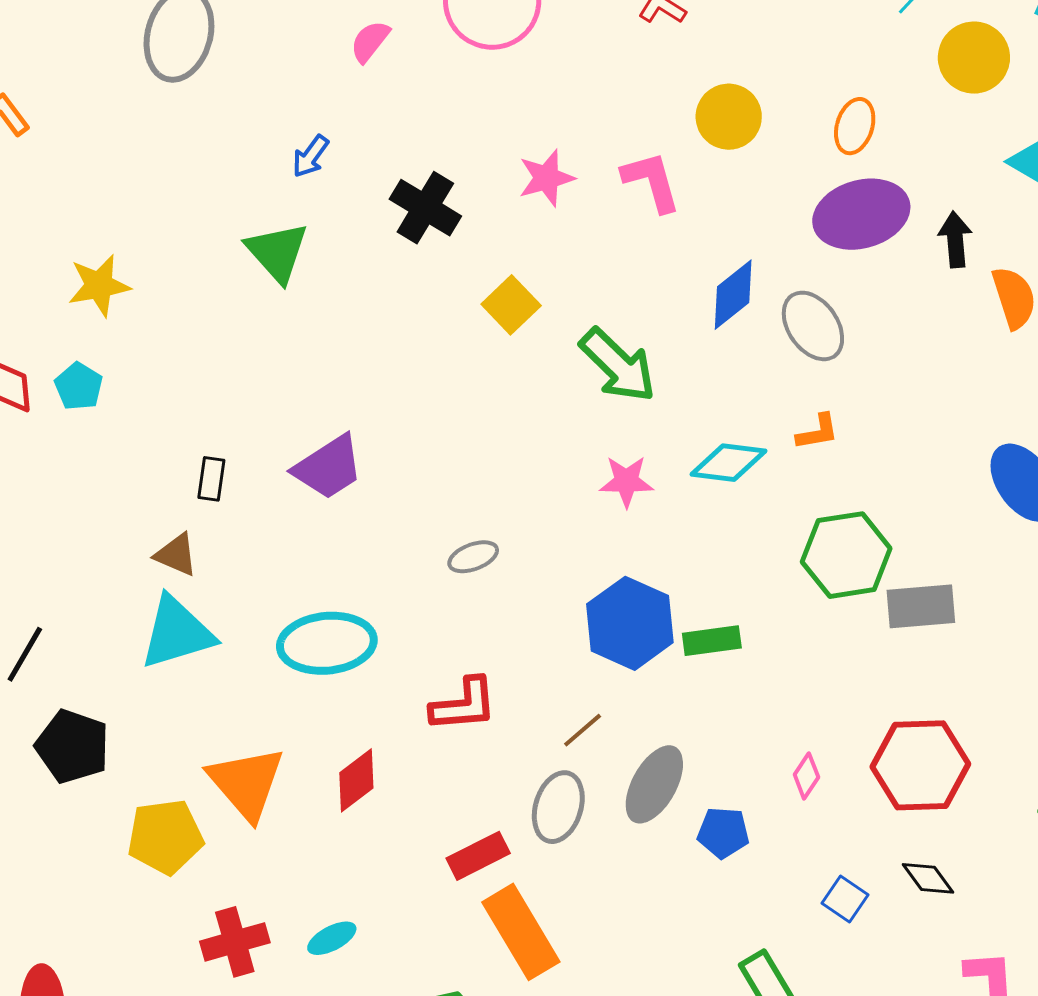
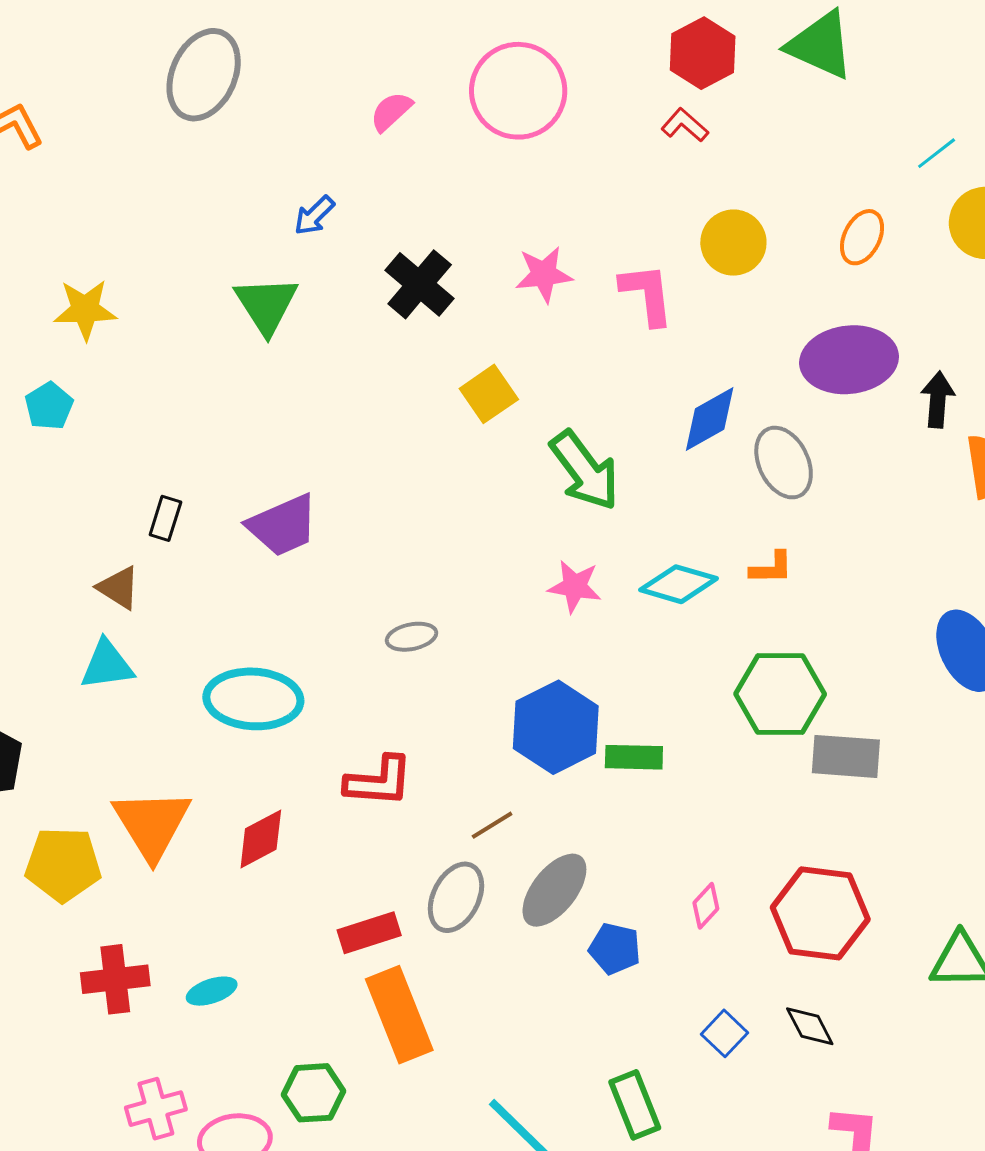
orange ellipse: (855, 126) -> (862, 237), moved
cyan triangle: (177, 633) -> (107, 665), size x0.7

